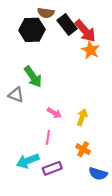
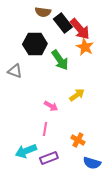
black hexagon: (32, 30) -> (35, 44), moved
green arrow: (33, 77) -> (60, 60), moved
gray triangle: (16, 95) -> (15, 71), moved
yellow arrow: (82, 117) -> (77, 95), moved, turned 35

